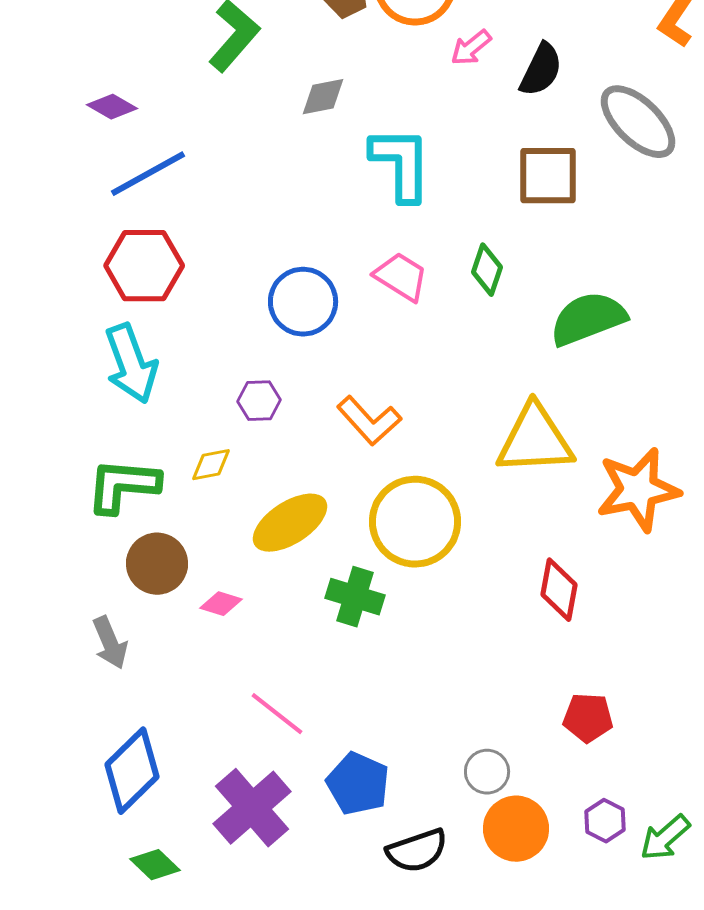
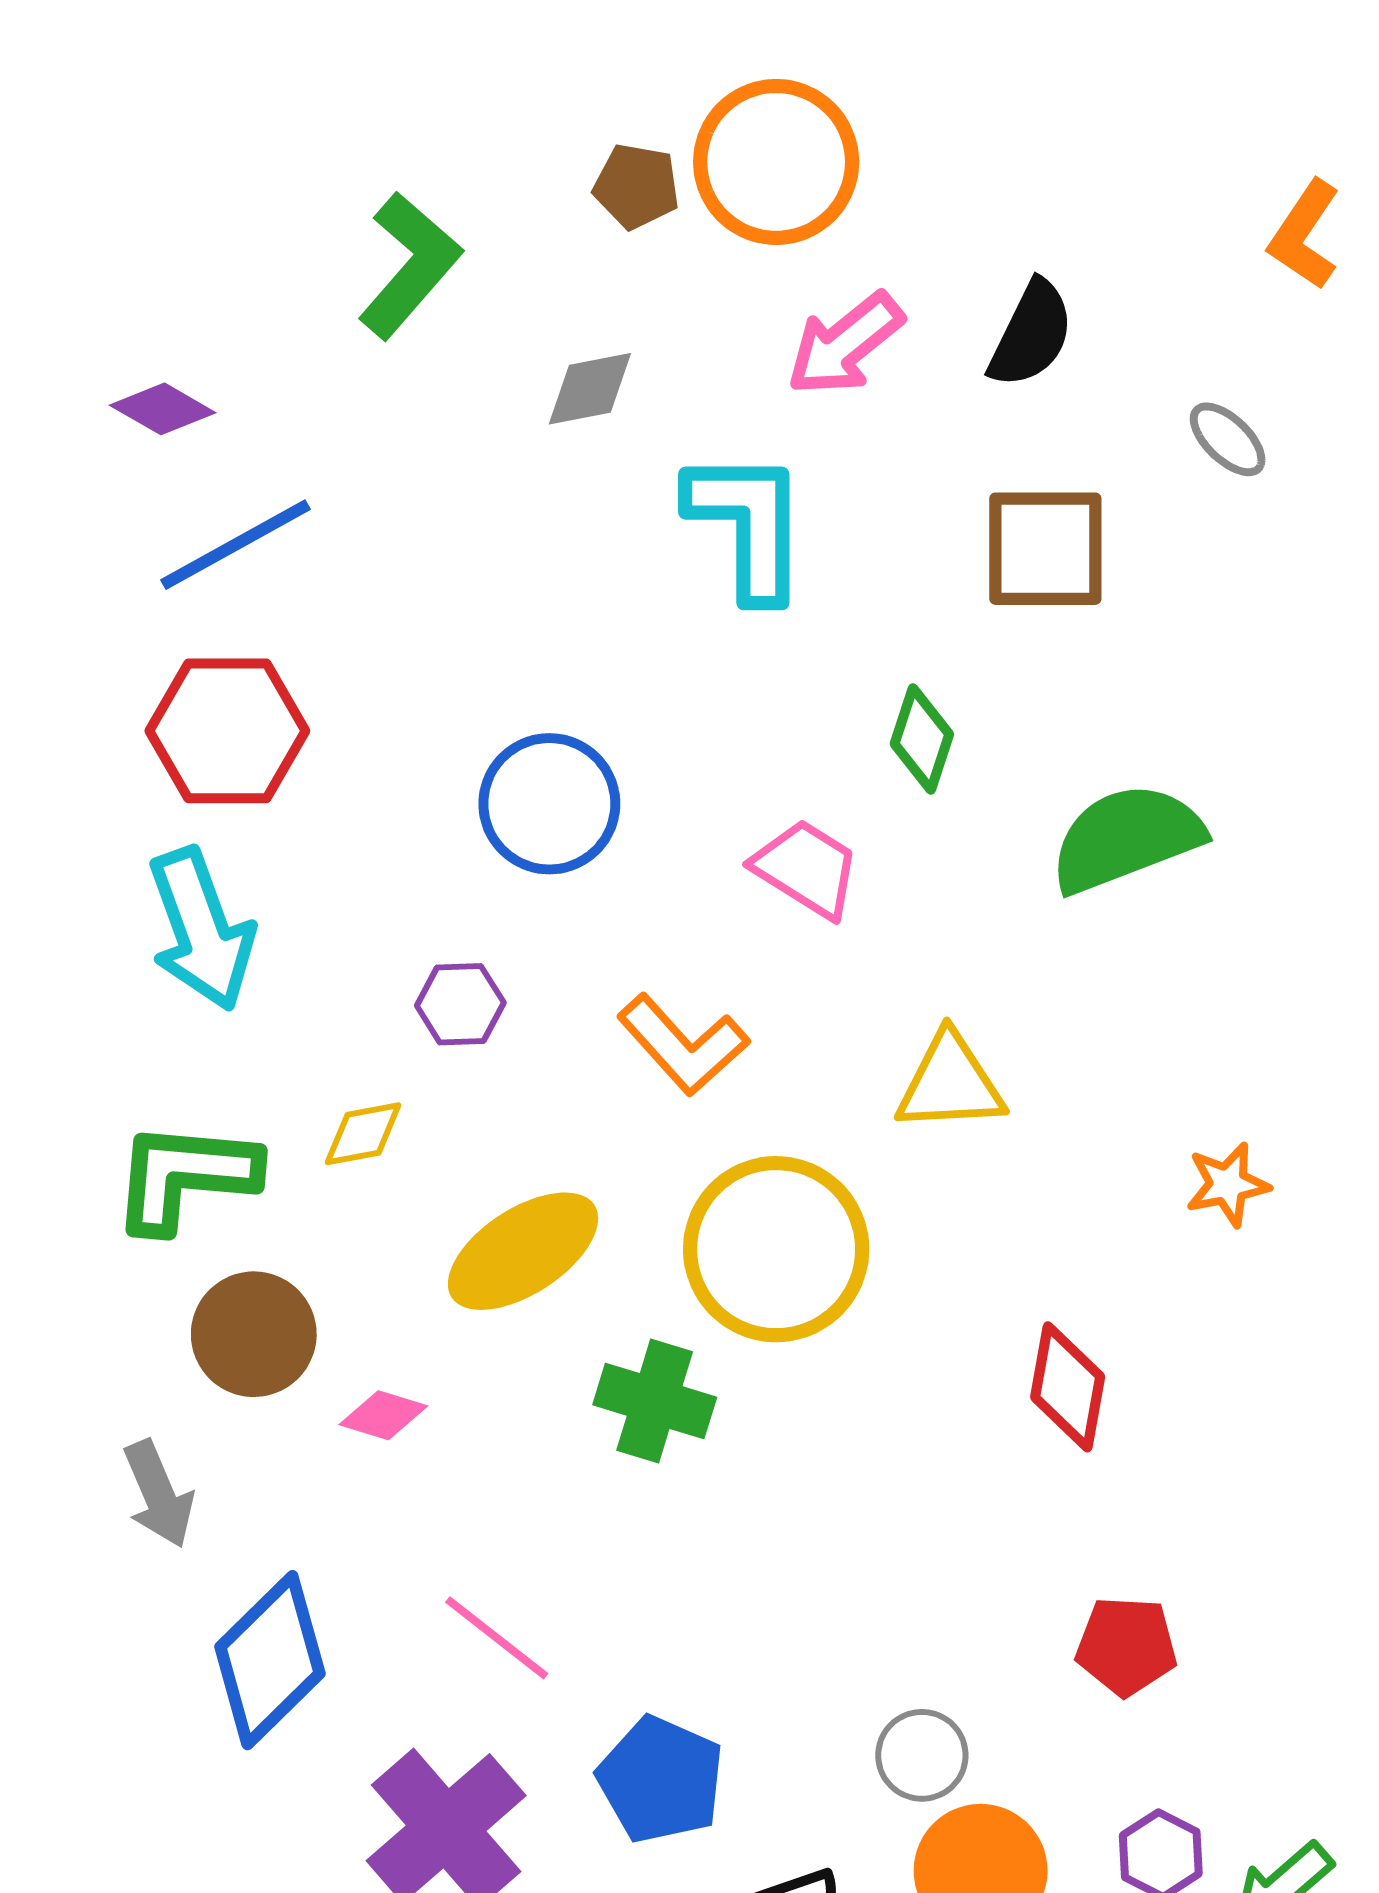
pink arrow: (471, 48) -> (845, 344), moved, size x1.4
gray ellipse: (638, 122) -> (1228, 439), size x0.5
pink trapezoid: (401, 277) -> (806, 869), moved
yellow triangle: (535, 440) -> (950, 1083), moved, size x0.7
orange star: (638, 490) -> (1228, 1184), size x0.5
blue diamond: (132, 771) -> (270, 1660), moved

